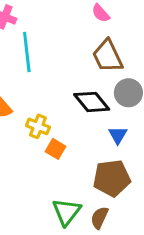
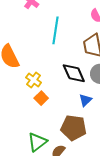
cyan line: (27, 52) -> (55, 30), moved

